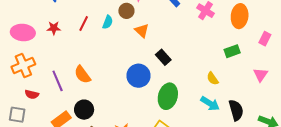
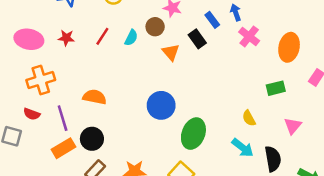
black rectangle: (163, 57) -> (197, 39), moved
orange cross: (23, 65) -> (41, 80), moved
orange semicircle: (82, 75) -> (95, 97), turned 132
pink triangle: (261, 75) -> (293, 126), moved
purple line: (58, 81) -> (63, 118), moved

